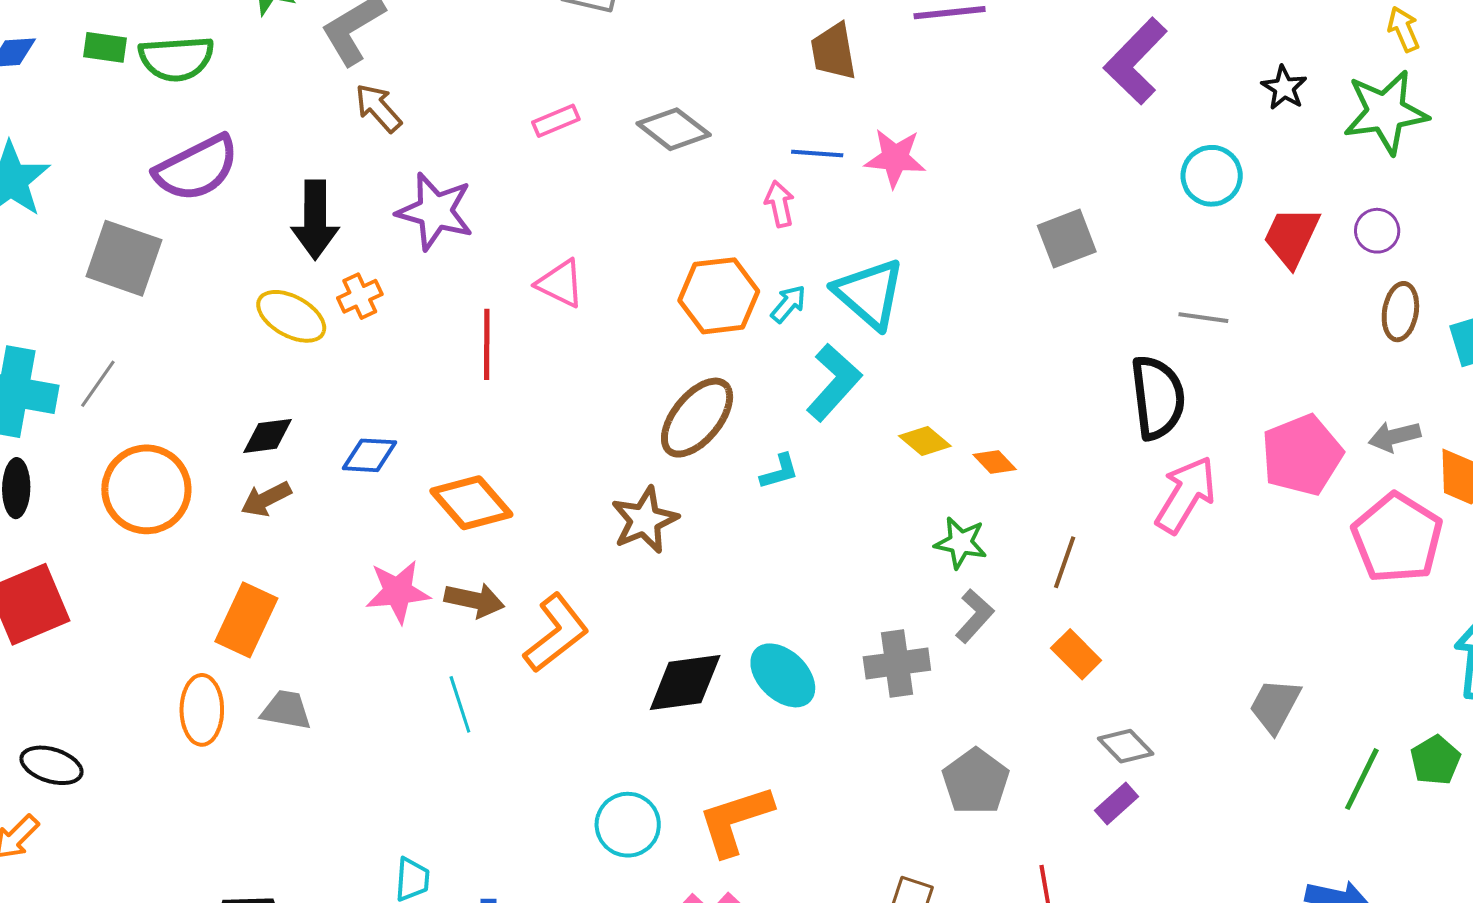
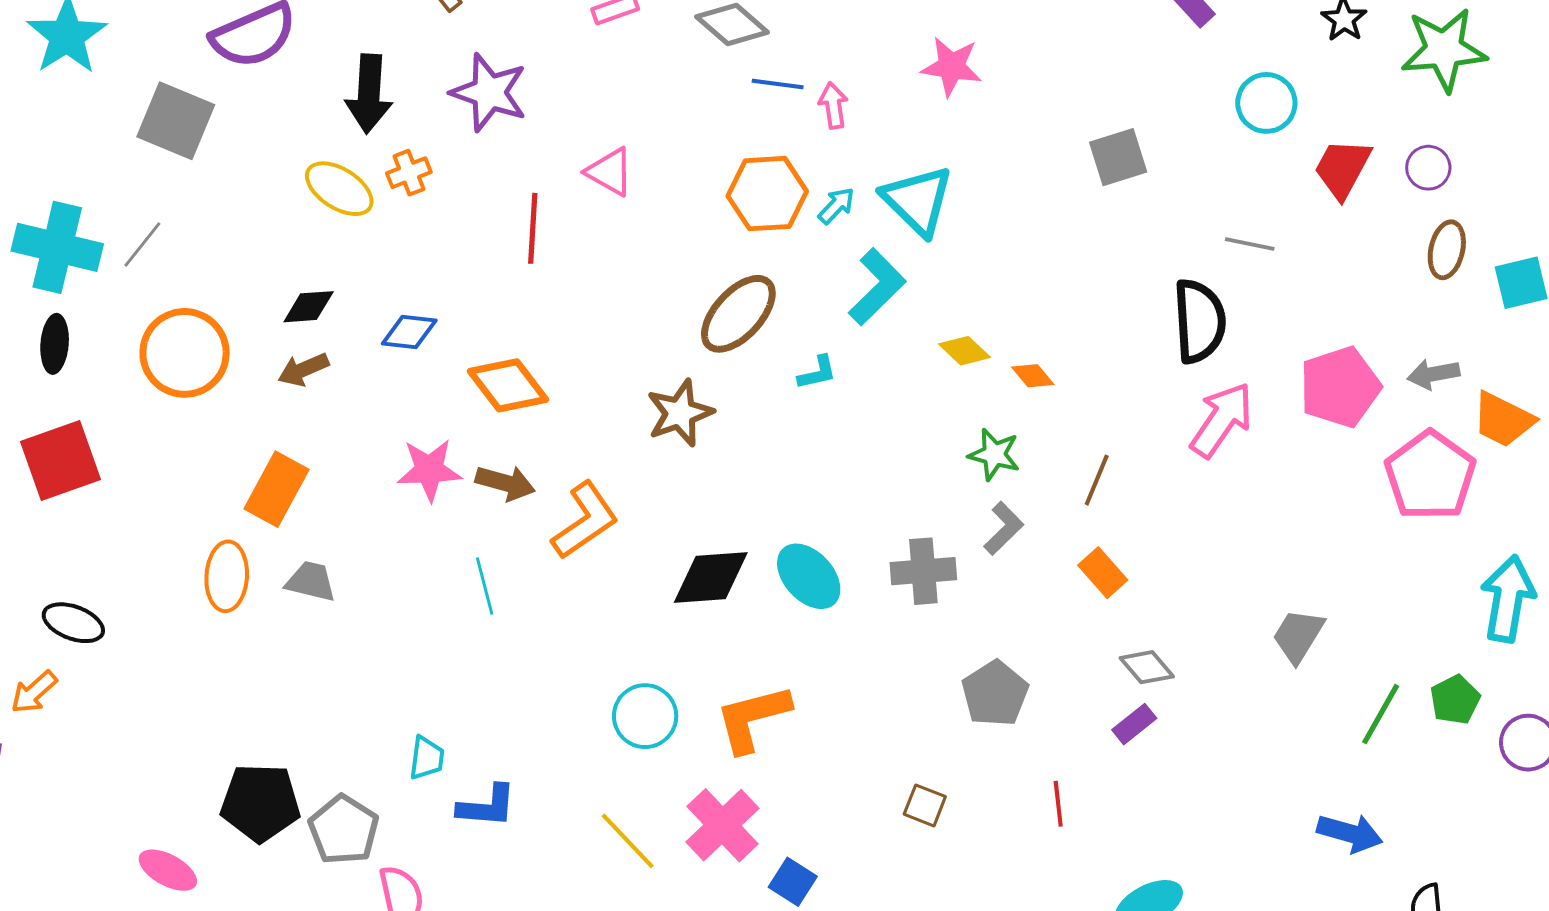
blue line: (817, 154) -> (778, 84), moved

